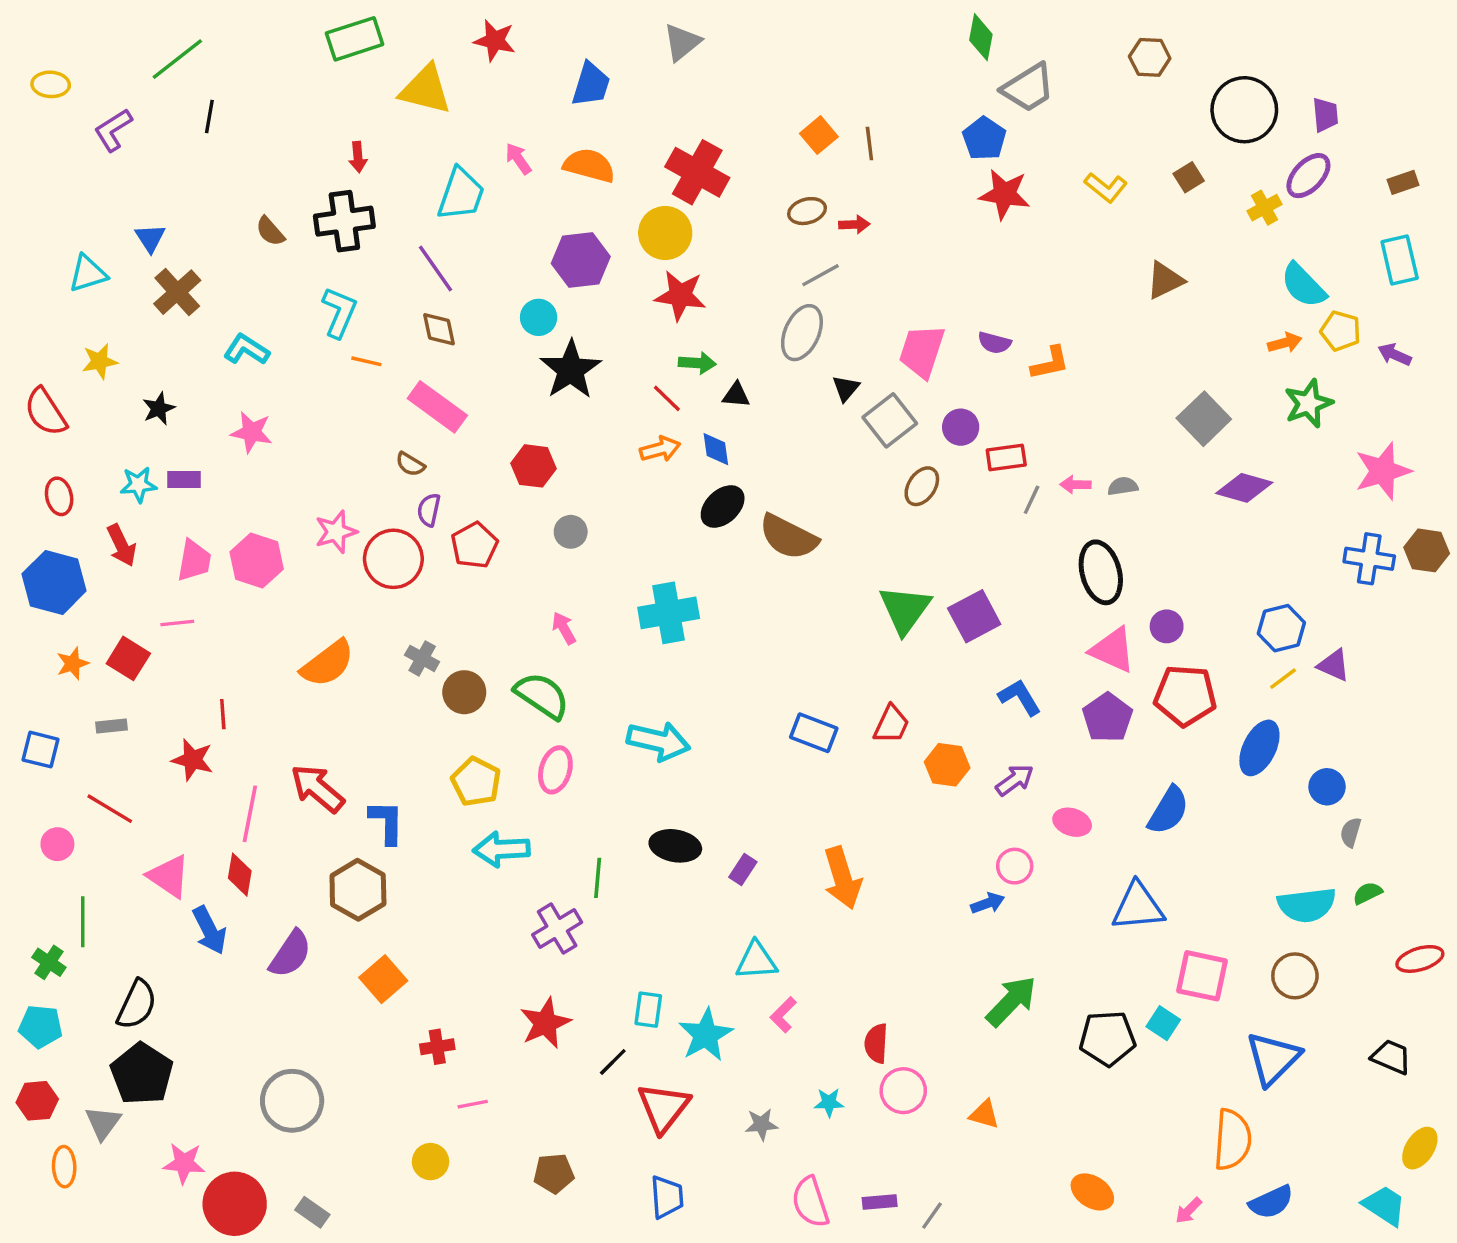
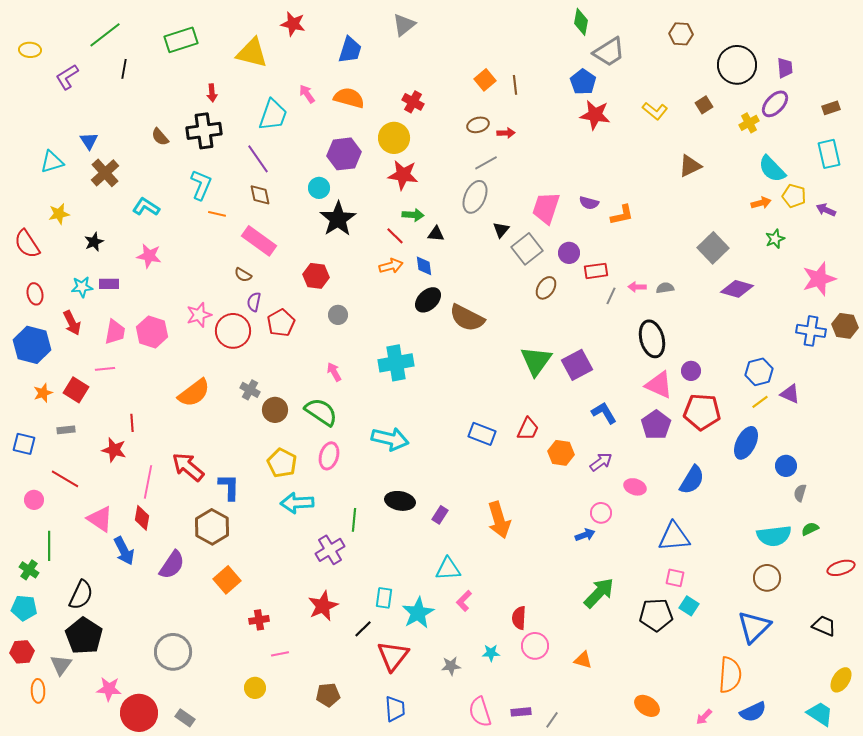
green rectangle: (355, 39) -> (181, 40), moved
red cross: (697, 172) -> (413, 102), size x0.6
green star: (1308, 404) -> (775, 239), size x0.7
pink square: (1202, 976) -> (675, 578), moved, size x0.6

